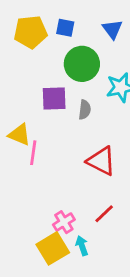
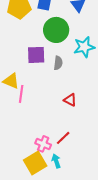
red triangle: (101, 161) -> (70, 100), size x0.6
red line: (104, 214) -> (63, 138), moved
pink cross: (64, 222) -> (43, 144), turned -35

